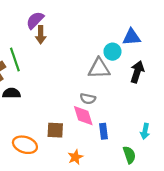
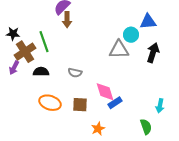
gray semicircle: (88, 99) -> (75, 73), moved
blue rectangle: (103, 131) -> (115, 103), moved, turned 64
orange ellipse: (25, 145) -> (50, 103), moved

